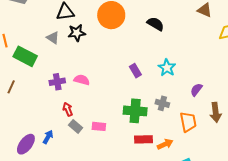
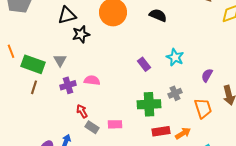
gray triangle: (53, 38) -> (60, 60), moved, turned 32
brown line: (11, 87) -> (34, 87), moved
gray cross: (162, 103) -> (175, 93), turned -32

